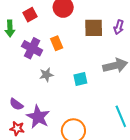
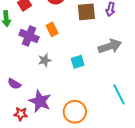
purple semicircle: (16, 104) -> (14, 84), moved

